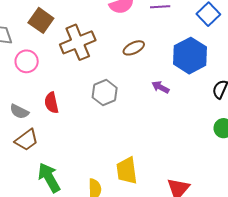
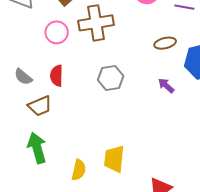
brown ellipse: (134, 48) -> (165, 43), moved
pink circle: (27, 61) -> (57, 32), moved
brown trapezoid: (27, 140) -> (40, 106), moved

